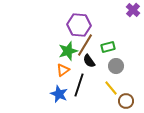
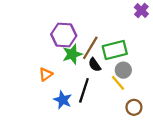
purple hexagon: (79, 25) -> (64, 35), moved
green rectangle: (108, 47) -> (115, 50), size x1.6
orange triangle: (63, 70) -> (46, 74), moved
yellow line: (111, 88) -> (118, 83), moved

